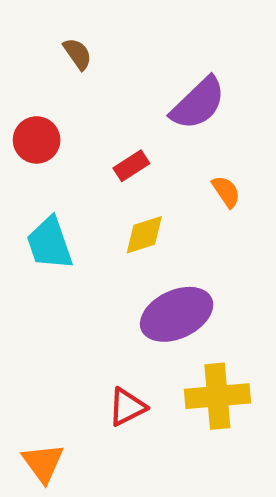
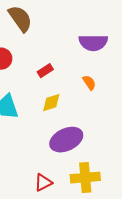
brown semicircle: (78, 54) -> (20, 19), size x1.8
purple semicircle: (198, 103) -> (93, 43), moved, turned 44

